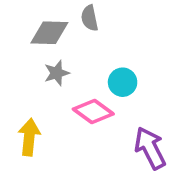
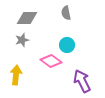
gray semicircle: (90, 18) -> (66, 13), moved
gray star: (57, 73) -> (22, 40), moved

